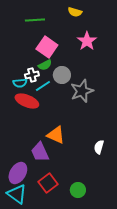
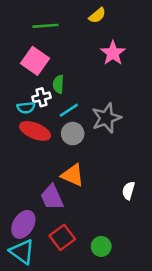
yellow semicircle: (75, 12) -> (97, 15), turned -56
pink square: (47, 47) -> (35, 61), moved
green semicircle: (45, 65) -> (58, 84), turned 120
gray circle: (62, 75) -> (73, 134), moved
cyan line: (43, 86) -> (69, 110), moved

